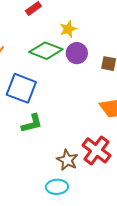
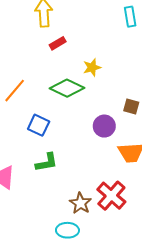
purple circle: (77, 53) -> (104, 126), moved
blue square: (21, 88) -> (39, 125), size x0.7

